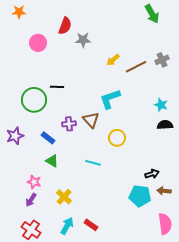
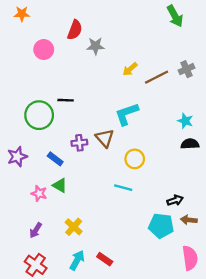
cyan line: (93, 163) -> (123, 188), moved
pink star: (34, 182) -> (39, 193), moved

